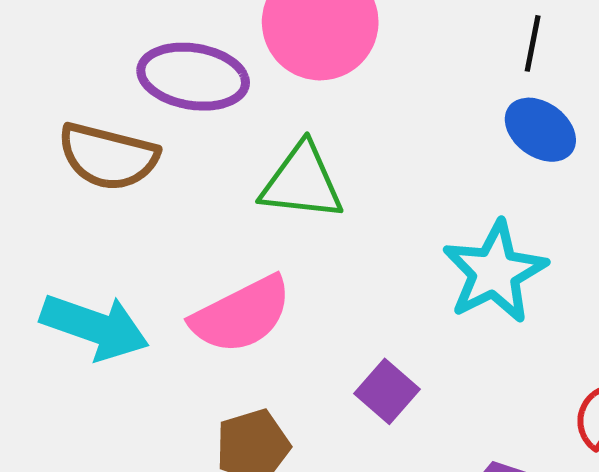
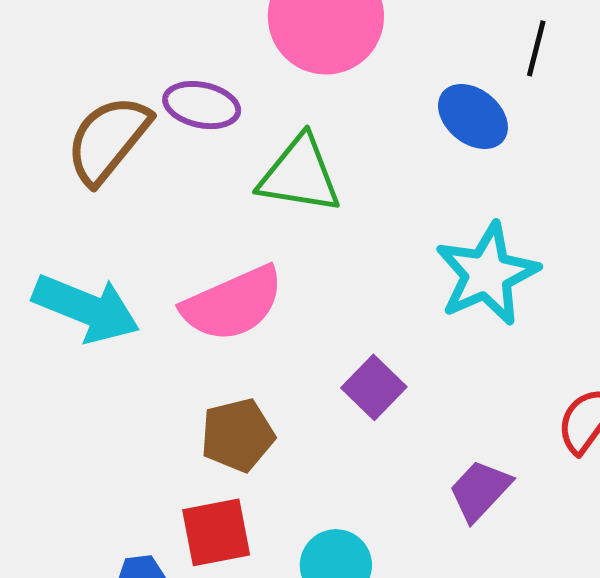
purple ellipse: (193, 77) -> (202, 105), moved, size x0.7
blue ellipse: (540, 130) -> (473, 117), moved
brown semicircle: (108, 156) -> (108, 140), turned 112

